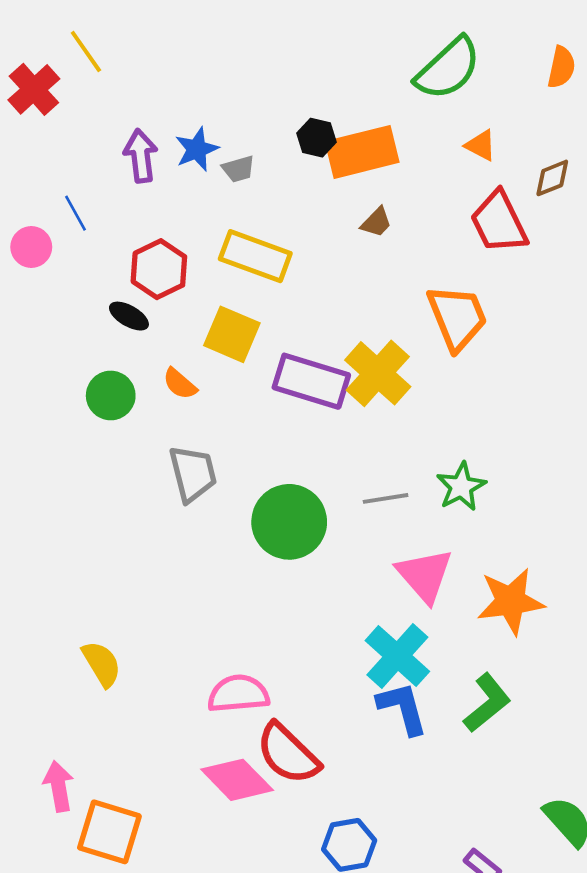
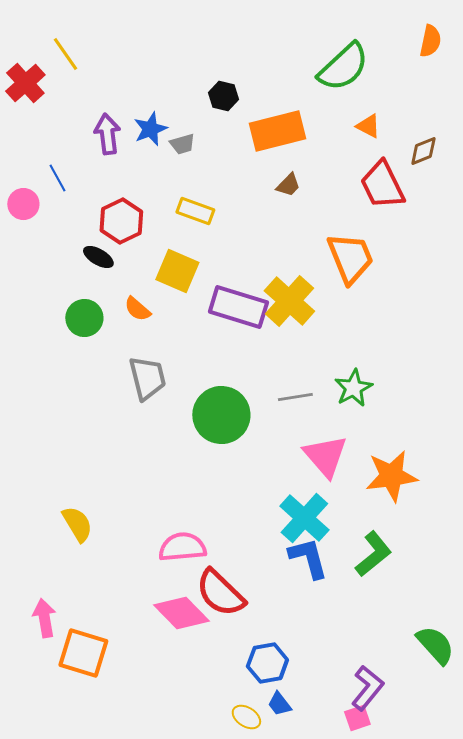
orange semicircle: (561, 67) -> (430, 41), moved
black hexagon: (317, 138) -> (223, 96), moved
yellow rectangle: (255, 256) -> (195, 211), size x0.7

